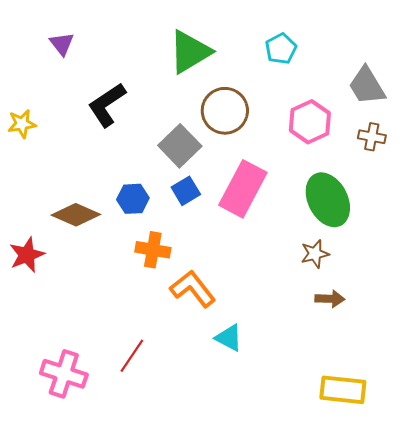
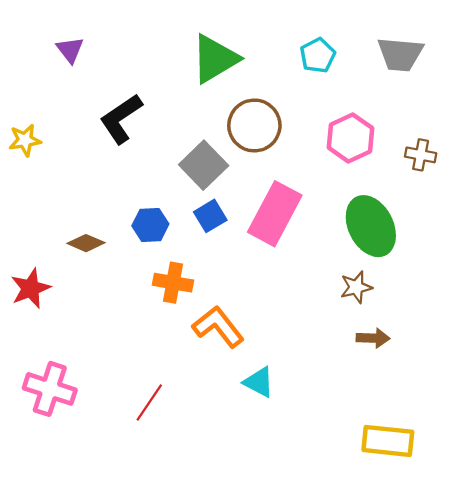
gray trapezoid: (367, 86) -> (400, 54), moved, turned -54
brown diamond: (76, 215) -> (86, 243), size x0.7
pink cross: (64, 374) -> (50, 389), moved

